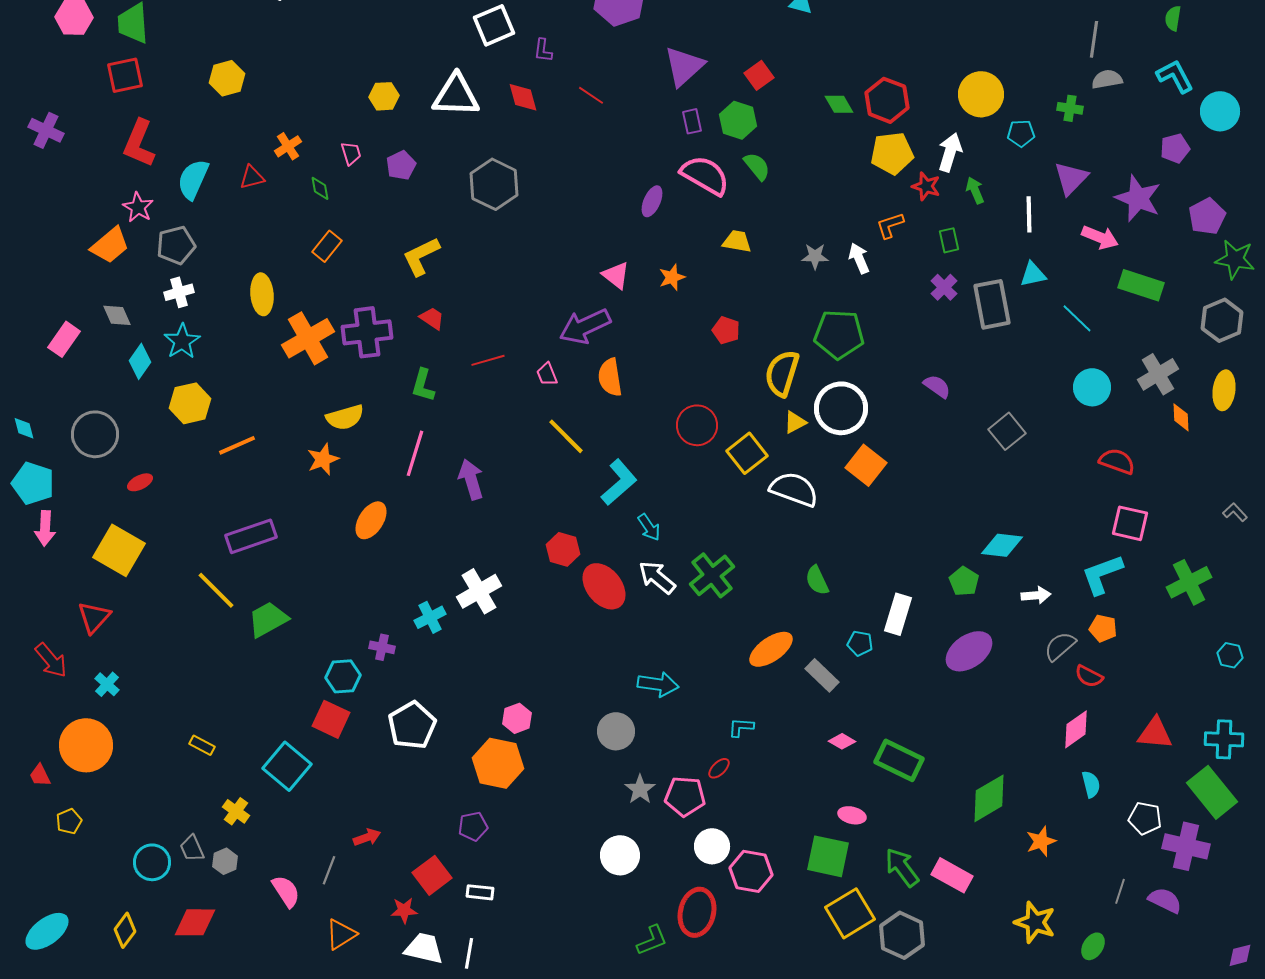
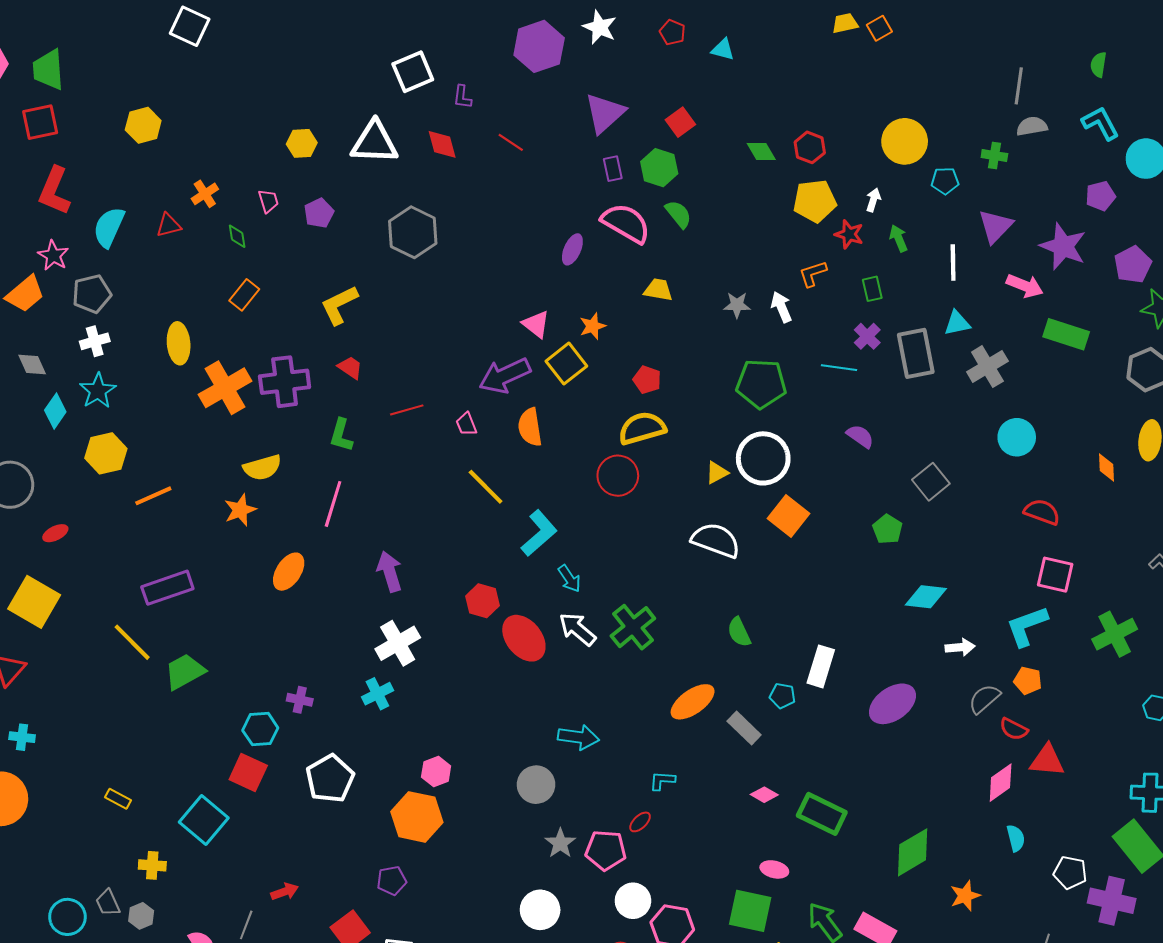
red hexagon: (887, 100) -> (810, 147), size x0.7
white arrow: (950, 152) -> (873, 200), size x0.6
cyan line: (1077, 318) -> (839, 368), moved, turned -36
yellow semicircle: (782, 373) -> (642, 428), moved, turned 57
gray cross: (1158, 374) -> (987, 367), moved
yellow square: (747, 453) -> (566, 364), moved
purple arrow: (471, 479) -> (390, 572), moved
green pentagon: (964, 581) -> (887, 529), moved
cyan cross: (430, 617) -> (377, 694), moved
cyan cross: (107, 684) -> (22, 737), turned -35
red triangle: (1155, 733) -> (1047, 760), moved
yellow cross: (236, 811) -> (152, 865), turned -32

